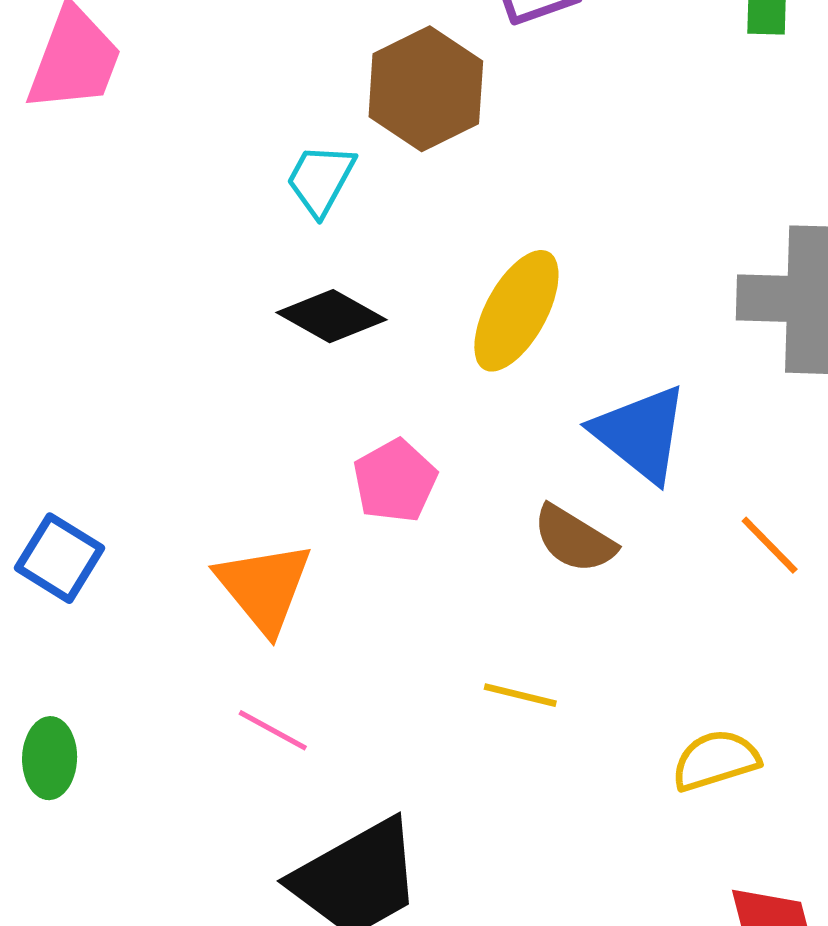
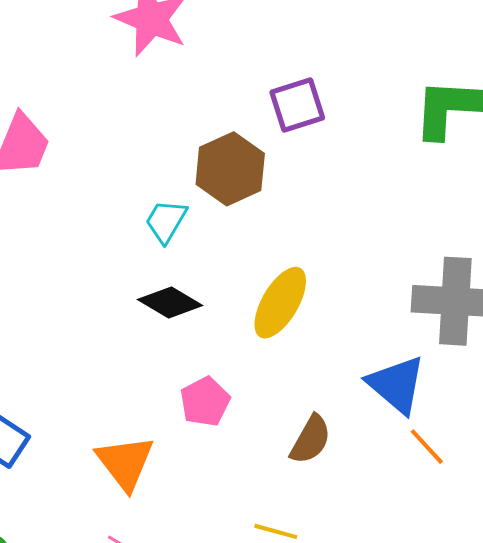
blue triangle: (641, 434) -> (397, 384), moved
brown semicircle: (574, 539) -> (311, 440), turned -94

